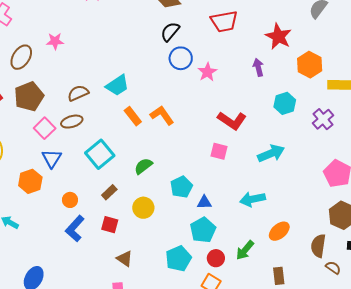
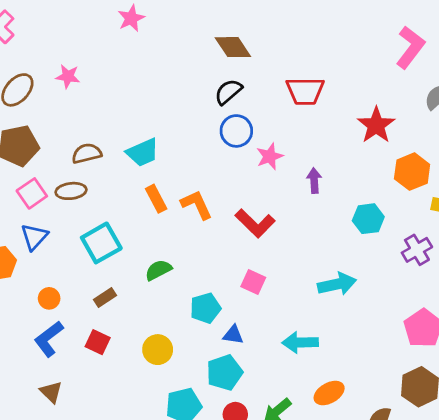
purple arrow: (258, 67) -> (314, 181), moved
red L-shape: (232, 121) -> (255, 223), moved
pink square: (219, 151) -> (253, 282), moved
yellow circle: (143, 208) -> (158, 350), moved
brown triangle: (125, 259) -> (51, 392), moved

